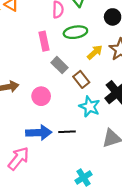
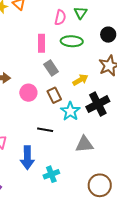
yellow arrow: (95, 52) -> (80, 80), moved
brown rectangle: (81, 79) -> (54, 95), moved
blue arrow: (39, 133) -> (27, 158), moved, turned 80

